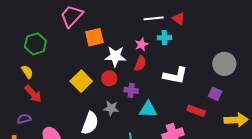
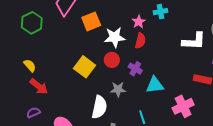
green hexagon: (35, 44) -> (32, 23), moved
white L-shape: (175, 76) -> (194, 41), moved
purple cross: (131, 90) -> (135, 69), turned 32

